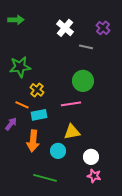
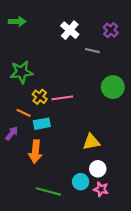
green circle: (83, 81) -> (113, 87), moved
pink line: (71, 104) -> (62, 98), moved
yellow triangle: (72, 132) -> (91, 142), moved
cyan circle: (58, 151) -> (81, 182), moved

